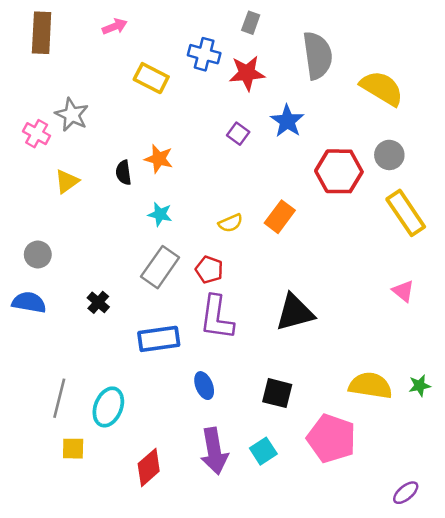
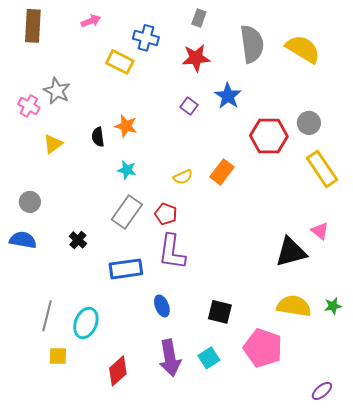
blue cross: (204, 54) -> (146, 38), moved
yellow semicircle: (382, 88) -> (303, 49), moved
black triangle: (295, 312) -> (291, 252), moved

